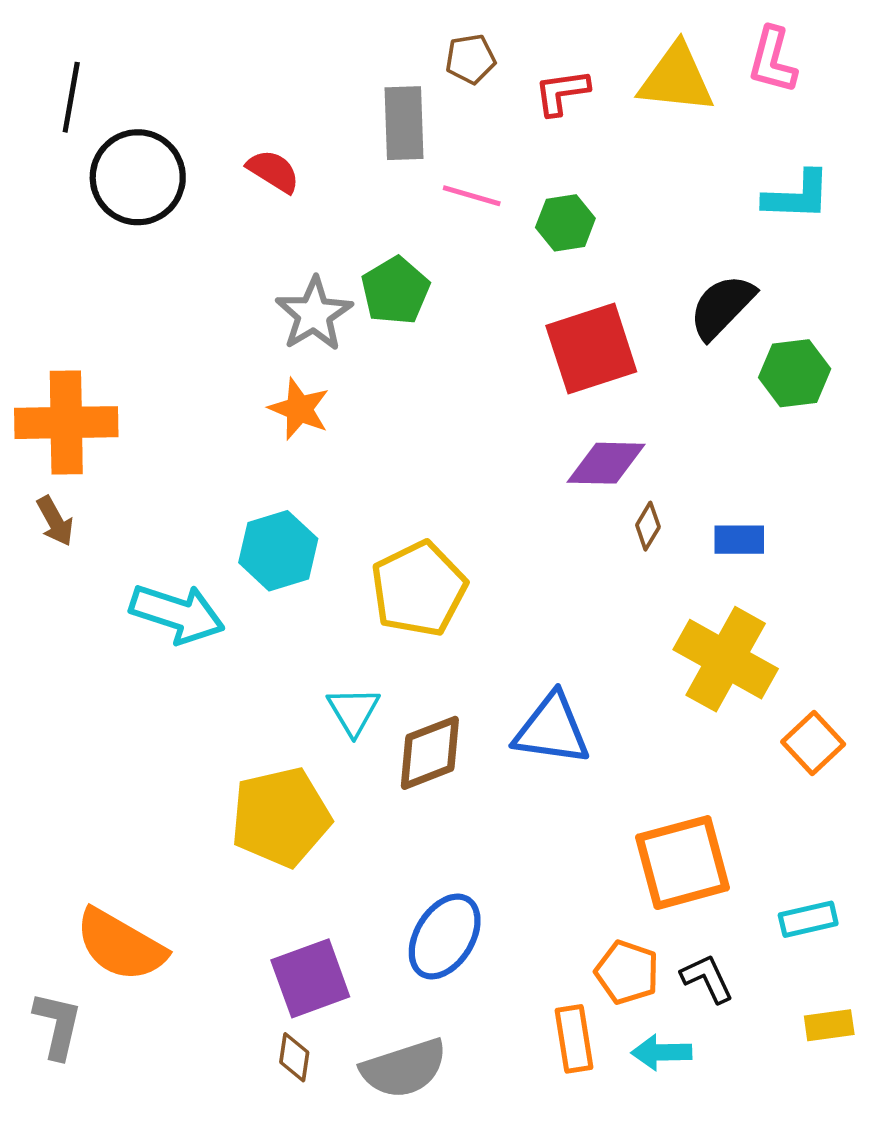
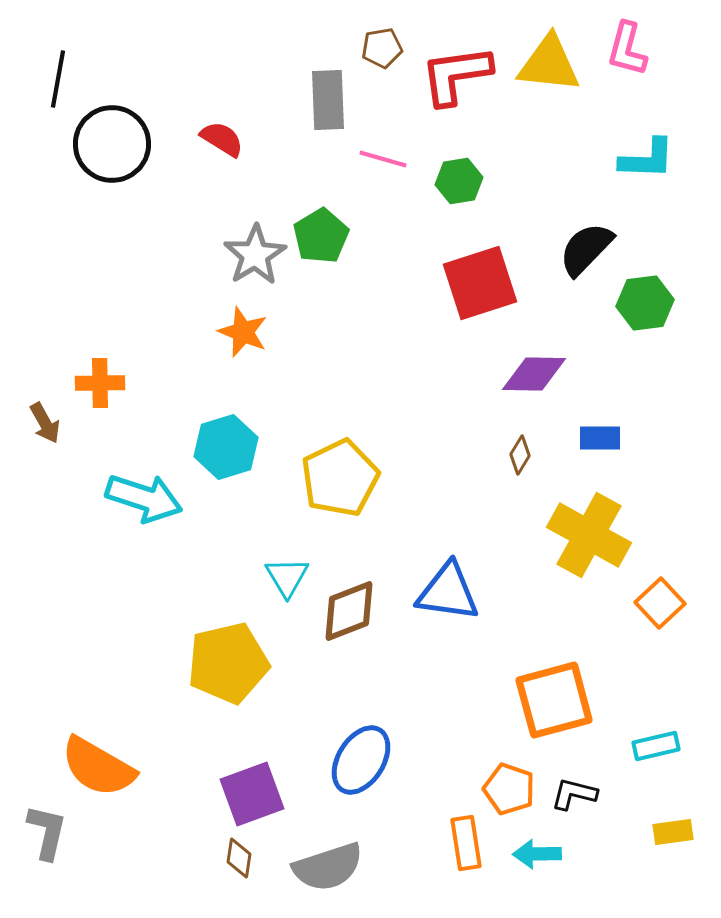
red L-shape: (562, 92) -> (456, 75), size x1.6
orange cross: (66, 423) -> (100, 383), moved, size x0.6
purple diamond: (606, 463) -> (534, 374), moved
brown diamond: (648, 526) -> (520, 455), moved
black L-shape: (707, 978) -> (574, 794), turned -51

